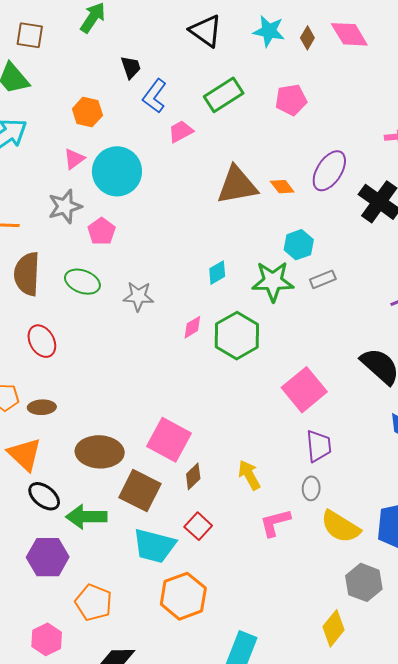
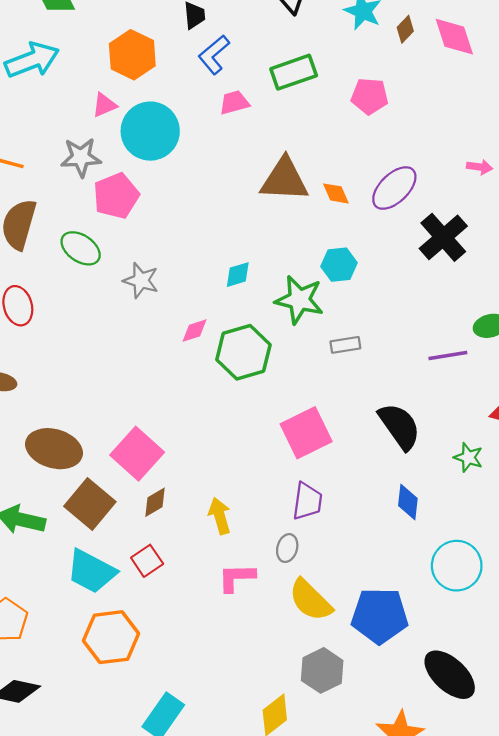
orange hexagon: (87, 112) -> (132, 55), size x1.4
pink pentagon: (102, 231) -> (116, 196), size x1.4
gray rectangle: (323, 279) -> (345, 345), moved

